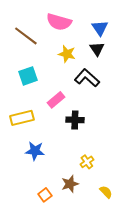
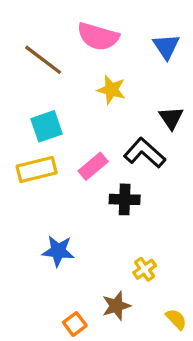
black triangle: (97, 49) -> (171, 118), moved
black L-shape: (87, 78) -> (145, 153), moved
yellow rectangle: (22, 118) -> (37, 170), moved

